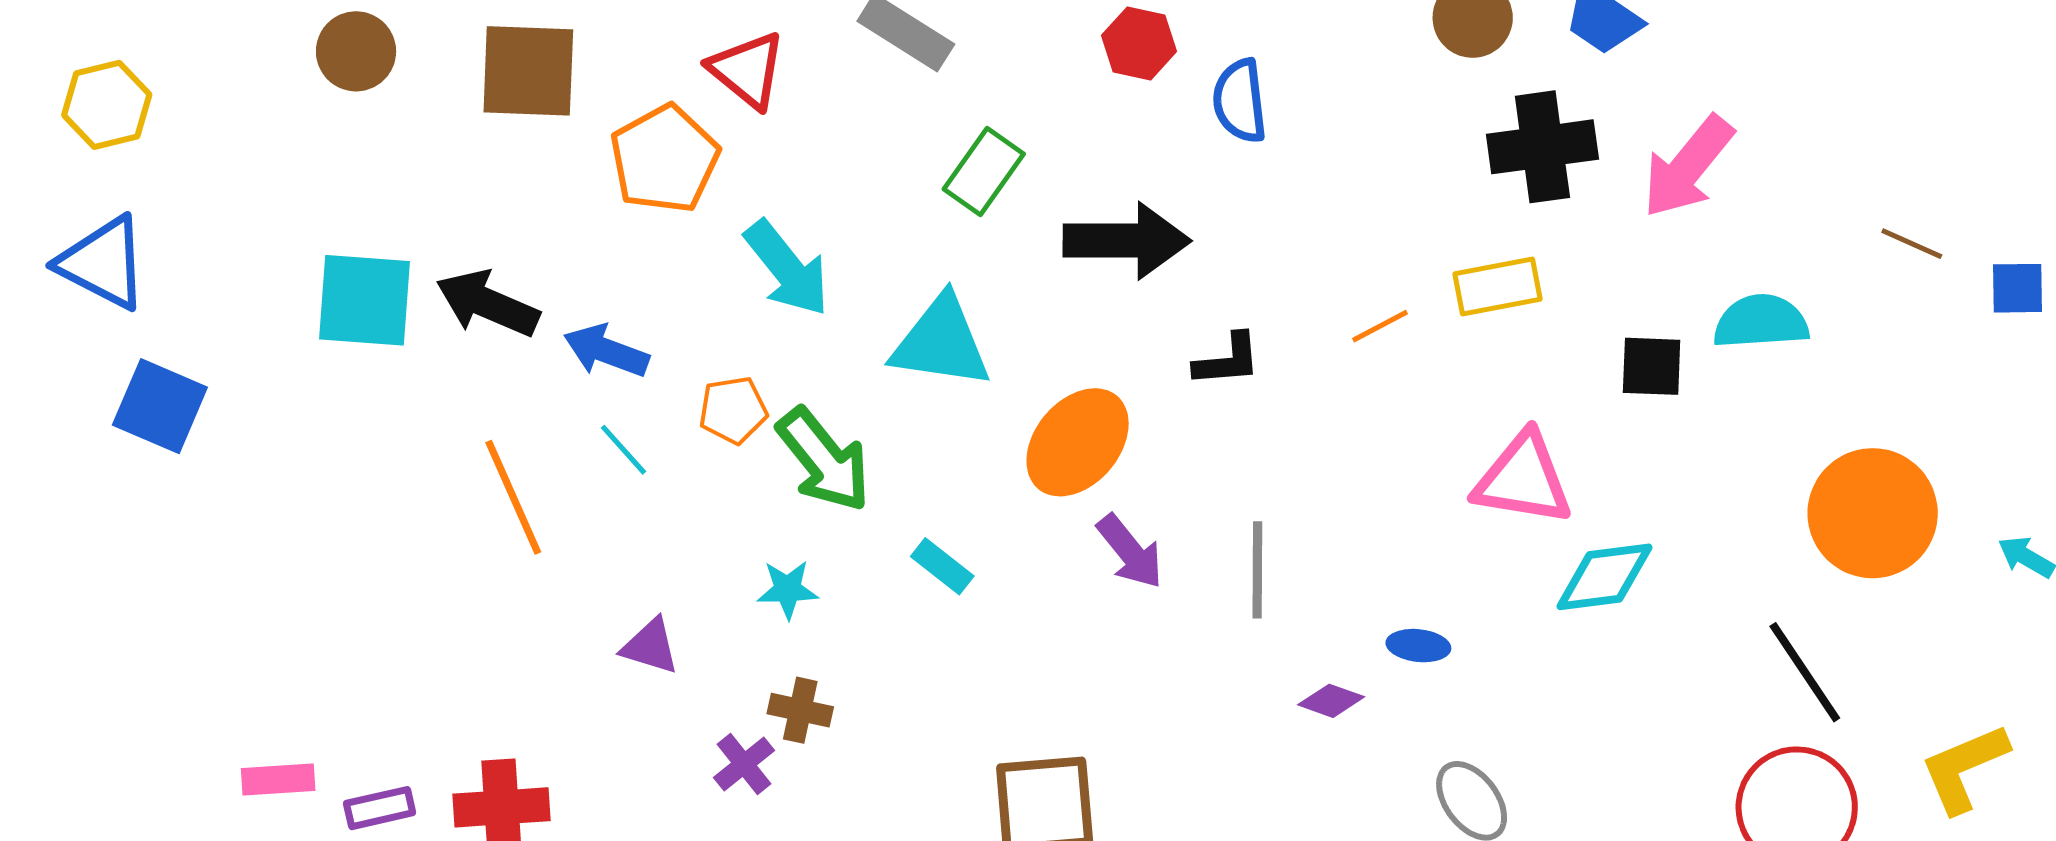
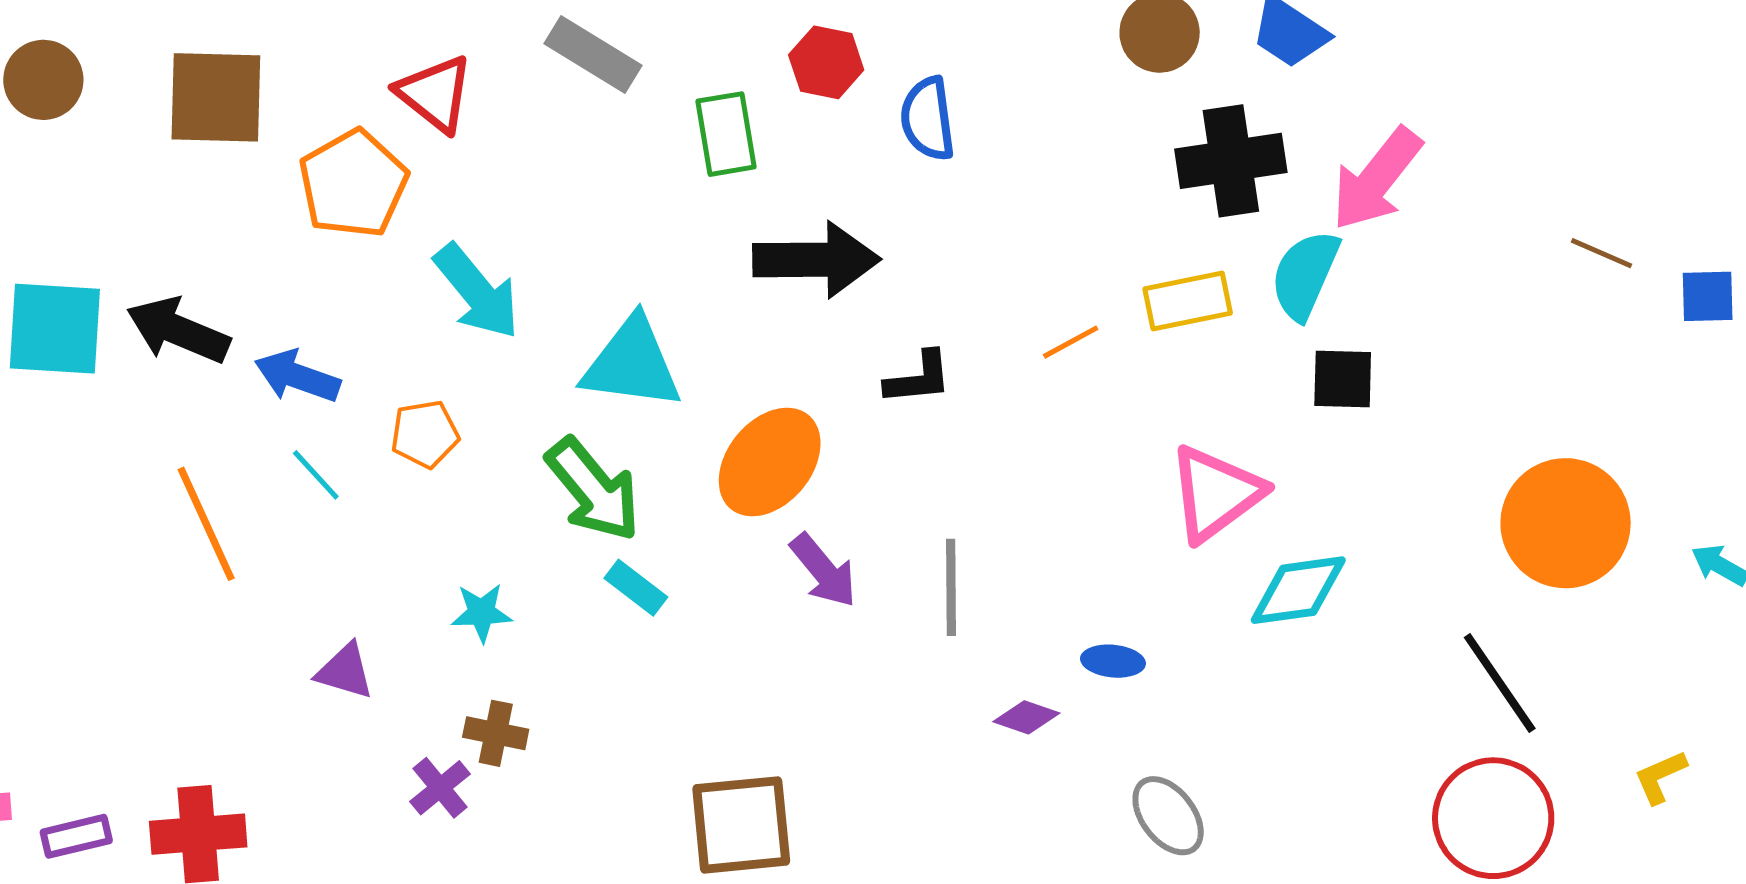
green rectangle: (984, 172) -> (726, 134), moved, turned -44
cyan semicircle: (1761, 322) -> (1305, 275), moved, turned -62
green arrow: (824, 460) -> (593, 490), moved
pink triangle: (1523, 479) -> (1216, 493), turned -45
yellow L-shape: (1964, 768) -> (1660, 777), size x0.6

